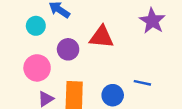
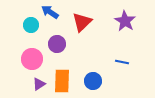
red triangle: (101, 37) -> (82, 22), moved, turned -50
blue line: (142, 83) -> (122, 62), moved

